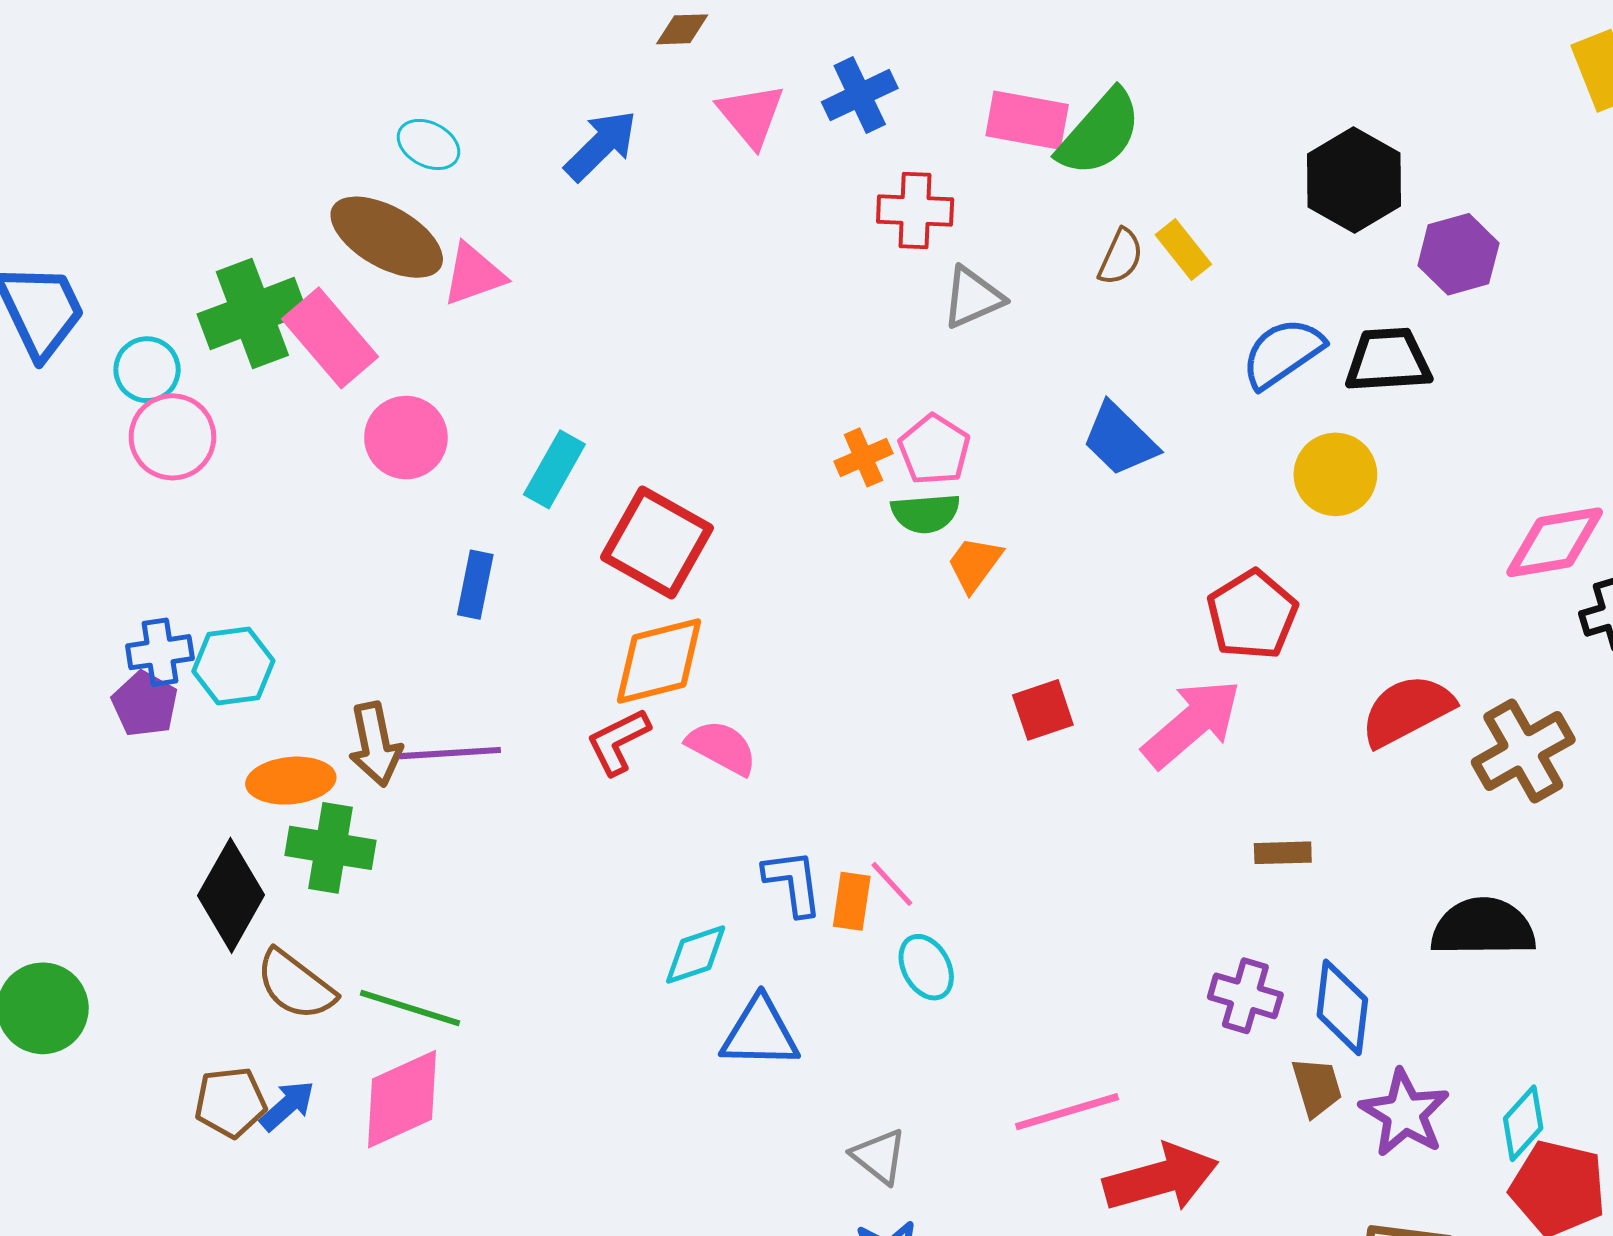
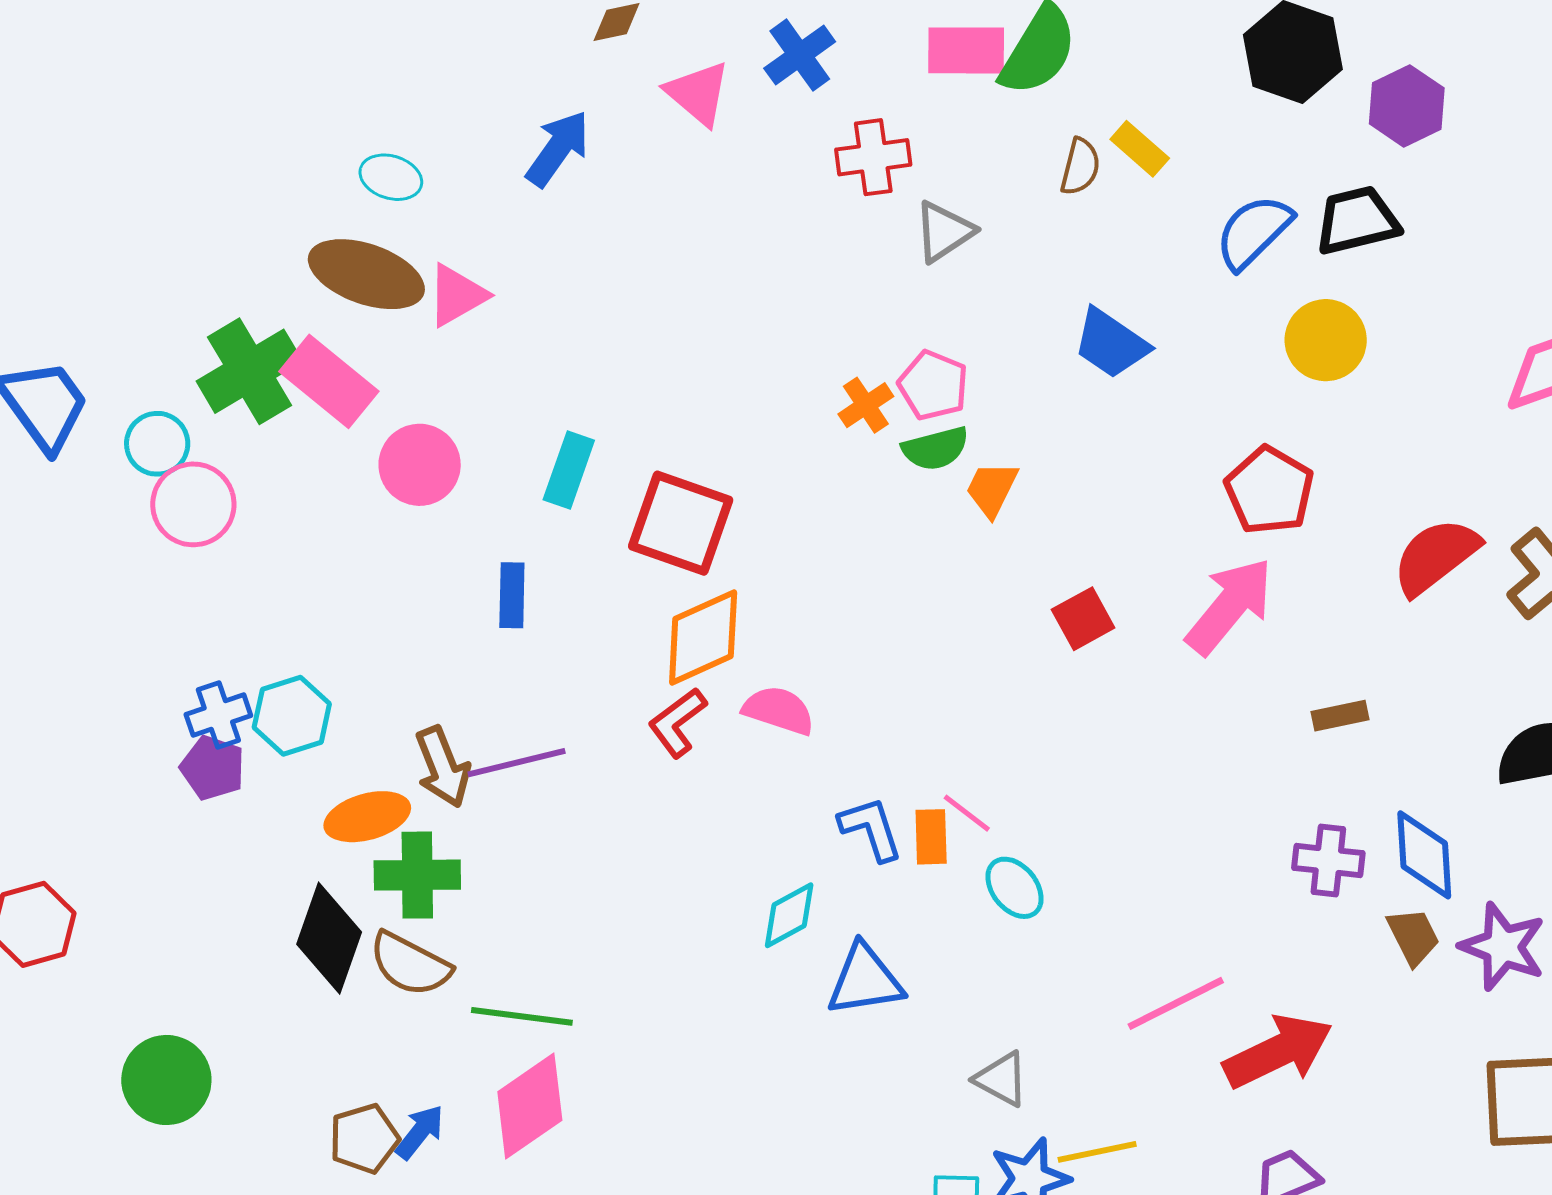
brown semicircle: (296, 985) -> (410, 964), moved

